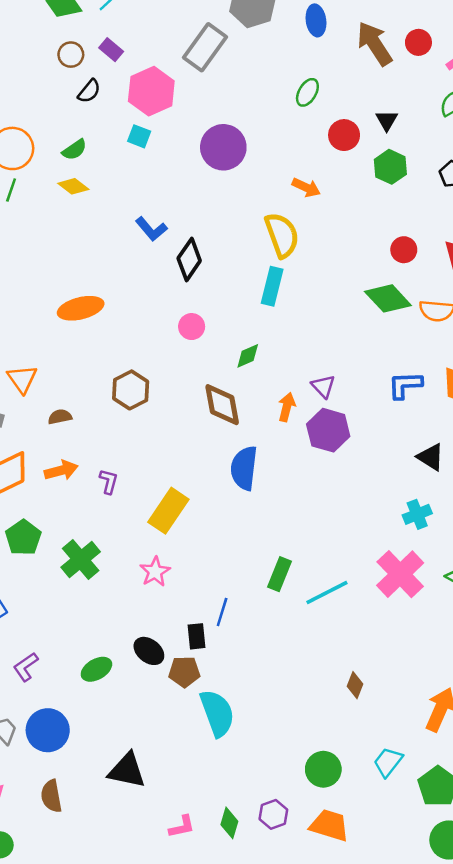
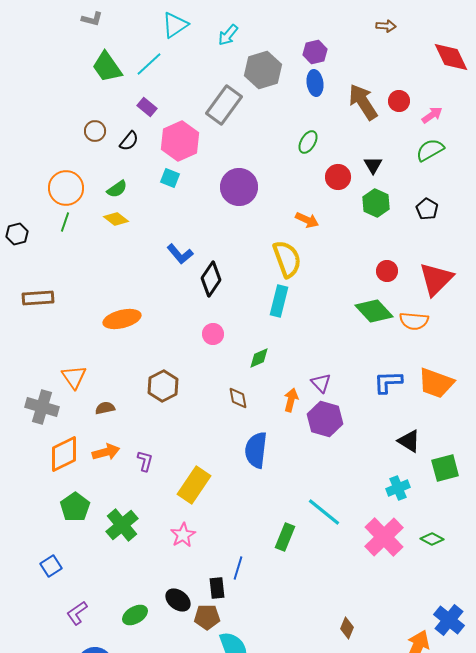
brown circle: (71, 55) -> (95, 131), moved
brown diamond: (222, 405) -> (238, 398), size x0.6
cyan line: (327, 592) -> (324, 512), moved, turned 66

